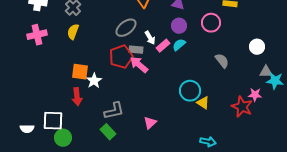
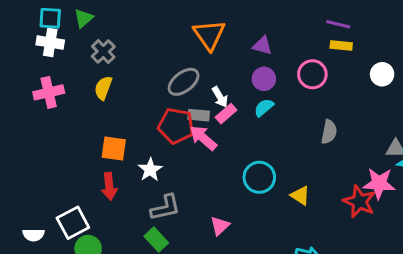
pink rectangle: (163, 46) -> (226, 114), moved
white circle: (257, 47) -> (382, 74), moved
red pentagon: (121, 57) -> (176, 126), turned 30
gray semicircle: (222, 61) -> (329, 132), turned 49
white star: (94, 81) -> (150, 170), moved
cyan circle: (190, 91) -> (259, 177), moved
pink star: (255, 95) -> (379, 183), size x1.5
white square: (53, 121) -> (73, 223), turned -30

